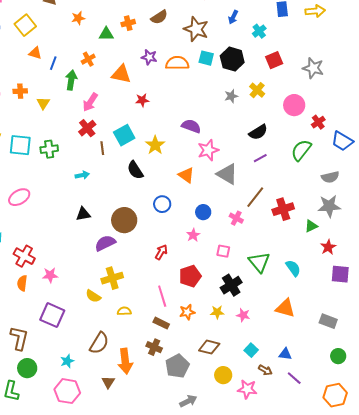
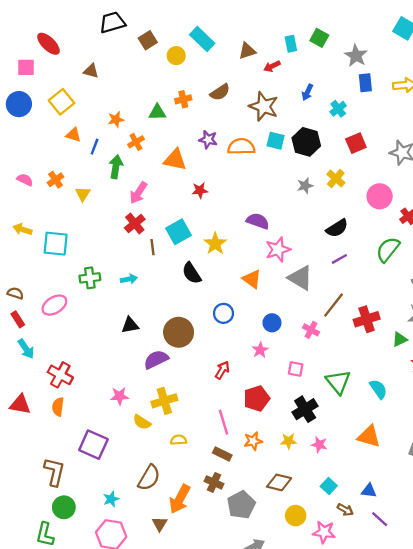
orange star: (78, 18) -> (116, 119), moved
orange cross: (20, 91) -> (56, 180), turned -32
green cross: (49, 149) -> (90, 278), moved
pink star: (50, 275) -> (119, 396), moved
orange arrow: (125, 361) -> (180, 499), turned 35

